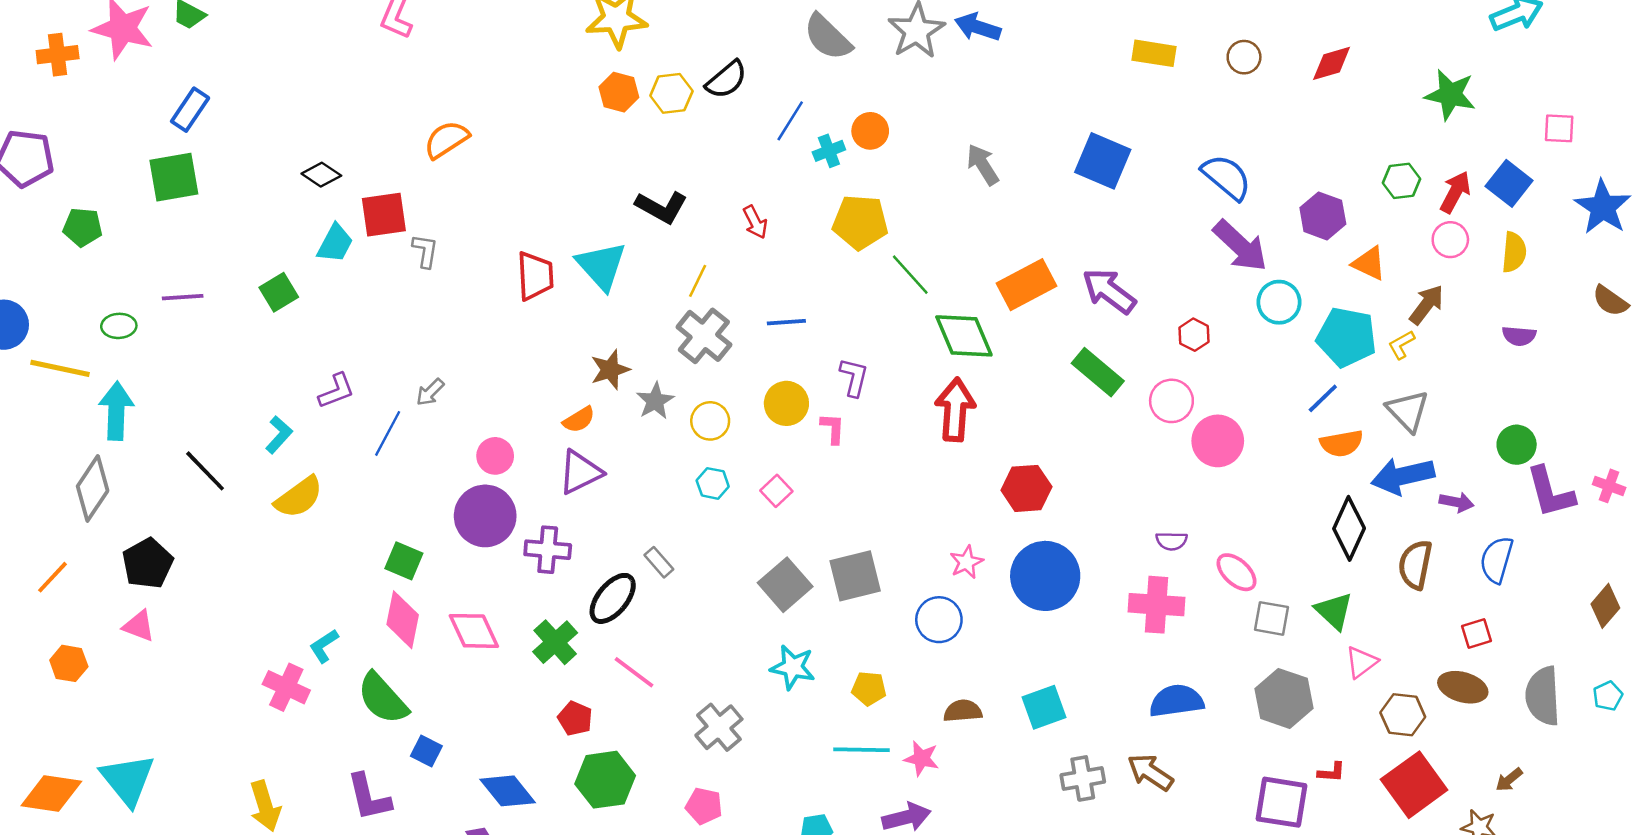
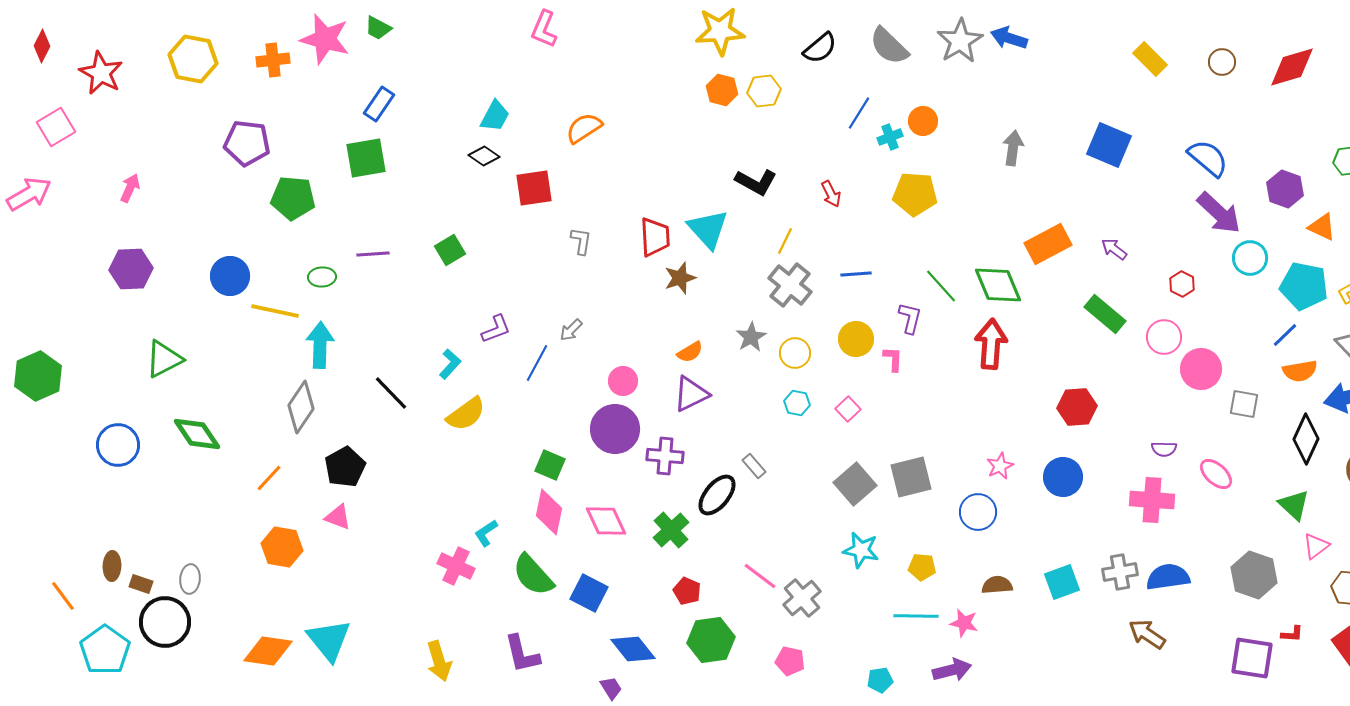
yellow rectangle: (1154, 53) -> (1150, 59), turned 36
red diamond: (1332, 63) -> (1292, 67), size x1.4
black semicircle: (726, 80) -> (820, 48), moved
gray arrow: (983, 165) -> (1013, 148), turned 40
green pentagon: (83, 227) -> (293, 198), size x1.4
cyan trapezoid: (335, 243) -> (495, 116), moved
gray L-shape: (425, 251) -> (581, 241), moved
green line: (910, 275) -> (941, 286), moved
purple arrow: (1109, 291) -> (1114, 249), size x0.6
brown star: (610, 370) -> (680, 278), moved
red hexagon: (1026, 488) -> (1077, 407), moved
blue circle: (1045, 576) -> (1063, 477), size x0.7
gray square: (1272, 618) -> (1244, 404), moved
orange hexagon: (69, 663) -> (282, 547), size x1.4
pink line: (634, 672) -> (760, 576), moved
blue square: (426, 751) -> (589, 593), moved, size x1.5
gray cross: (1083, 778) -> (1120, 572), moved

